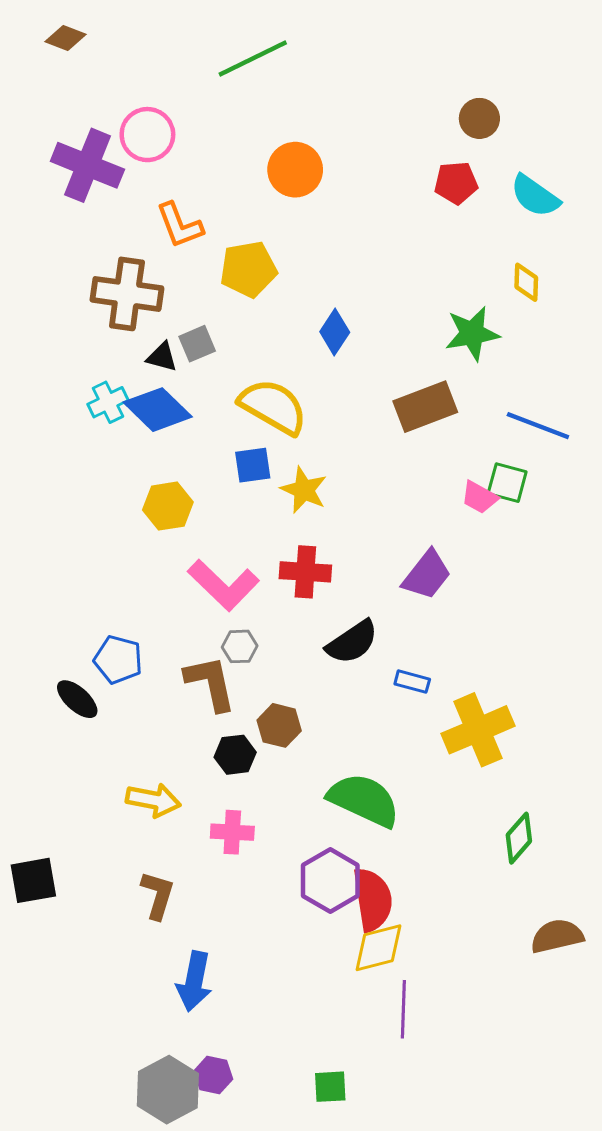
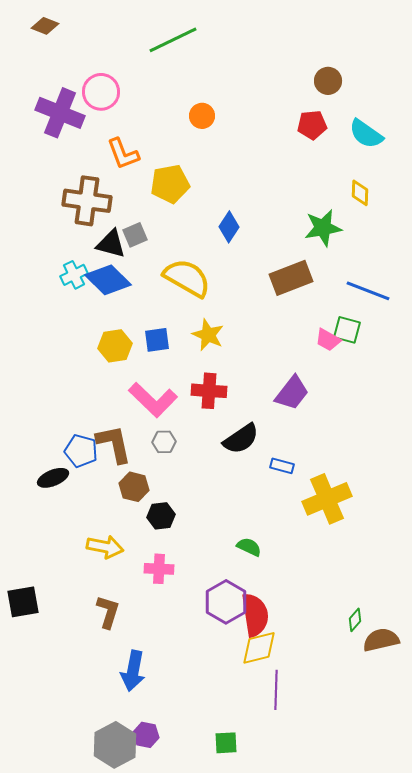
orange circle: (295, 170) -> (202, 116), size x0.7
black triangle: (162, 357) -> (111, 244), size x1.4
blue square: (253, 465) -> (157, 340), moved
brown L-shape: (210, 683) -> (114, 444), moved
black ellipse: (77, 699) -> (53, 478), turned -64
brown hexagon: (279, 725) -> (134, 487), moved
green semicircle: (364, 800) -> (249, 547), size x0.5
green diamond: (519, 838) -> (355, 620), moved, size x0.7

